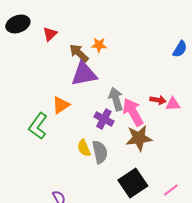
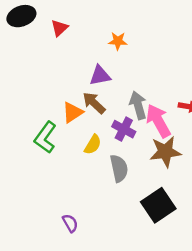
brown arrow: (79, 53) -> (94, 103), moved
purple triangle: (84, 74) -> (100, 76), size x0.7
yellow semicircle: (84, 148) -> (93, 145), moved, turned -126

